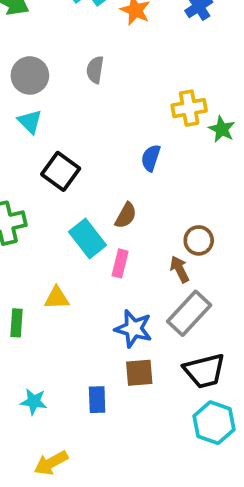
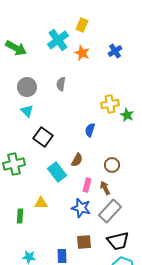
brown circle: (199, 240) -> (112, 165), moved
pink rectangle: (120, 263) -> (87, 185), moved
blue star: (133, 329) -> (81, 208), moved

